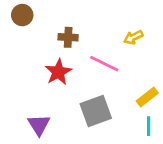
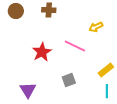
brown cross: (68, 37) -> (49, 10), moved
gray square: (96, 111) -> (69, 80), size x0.6

